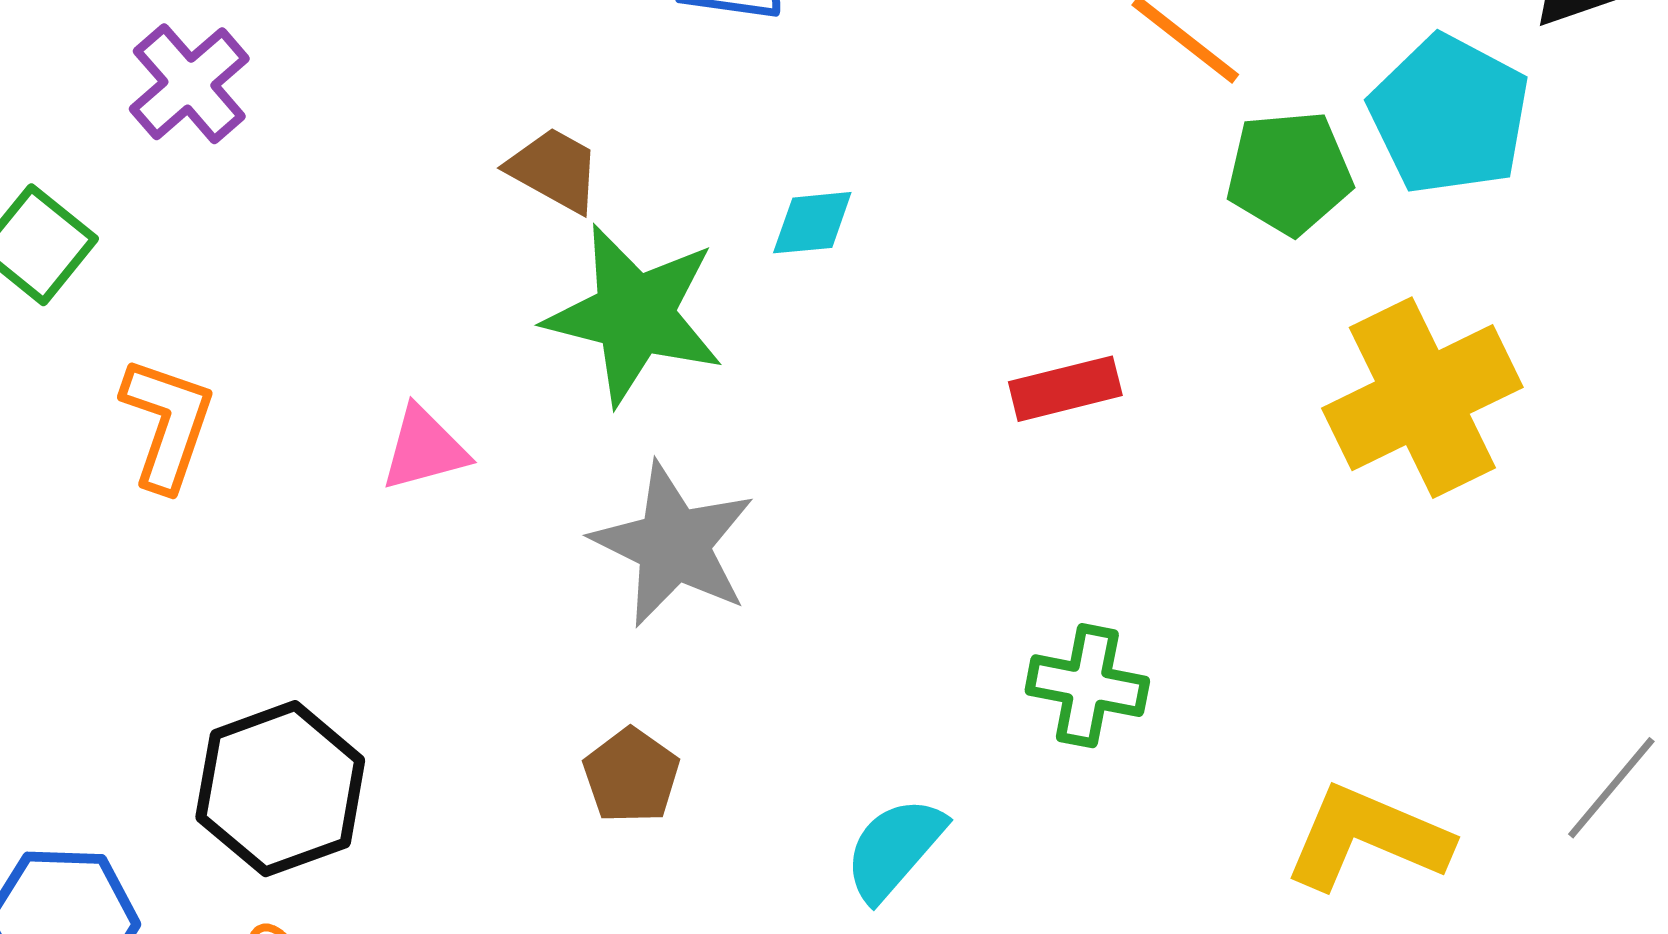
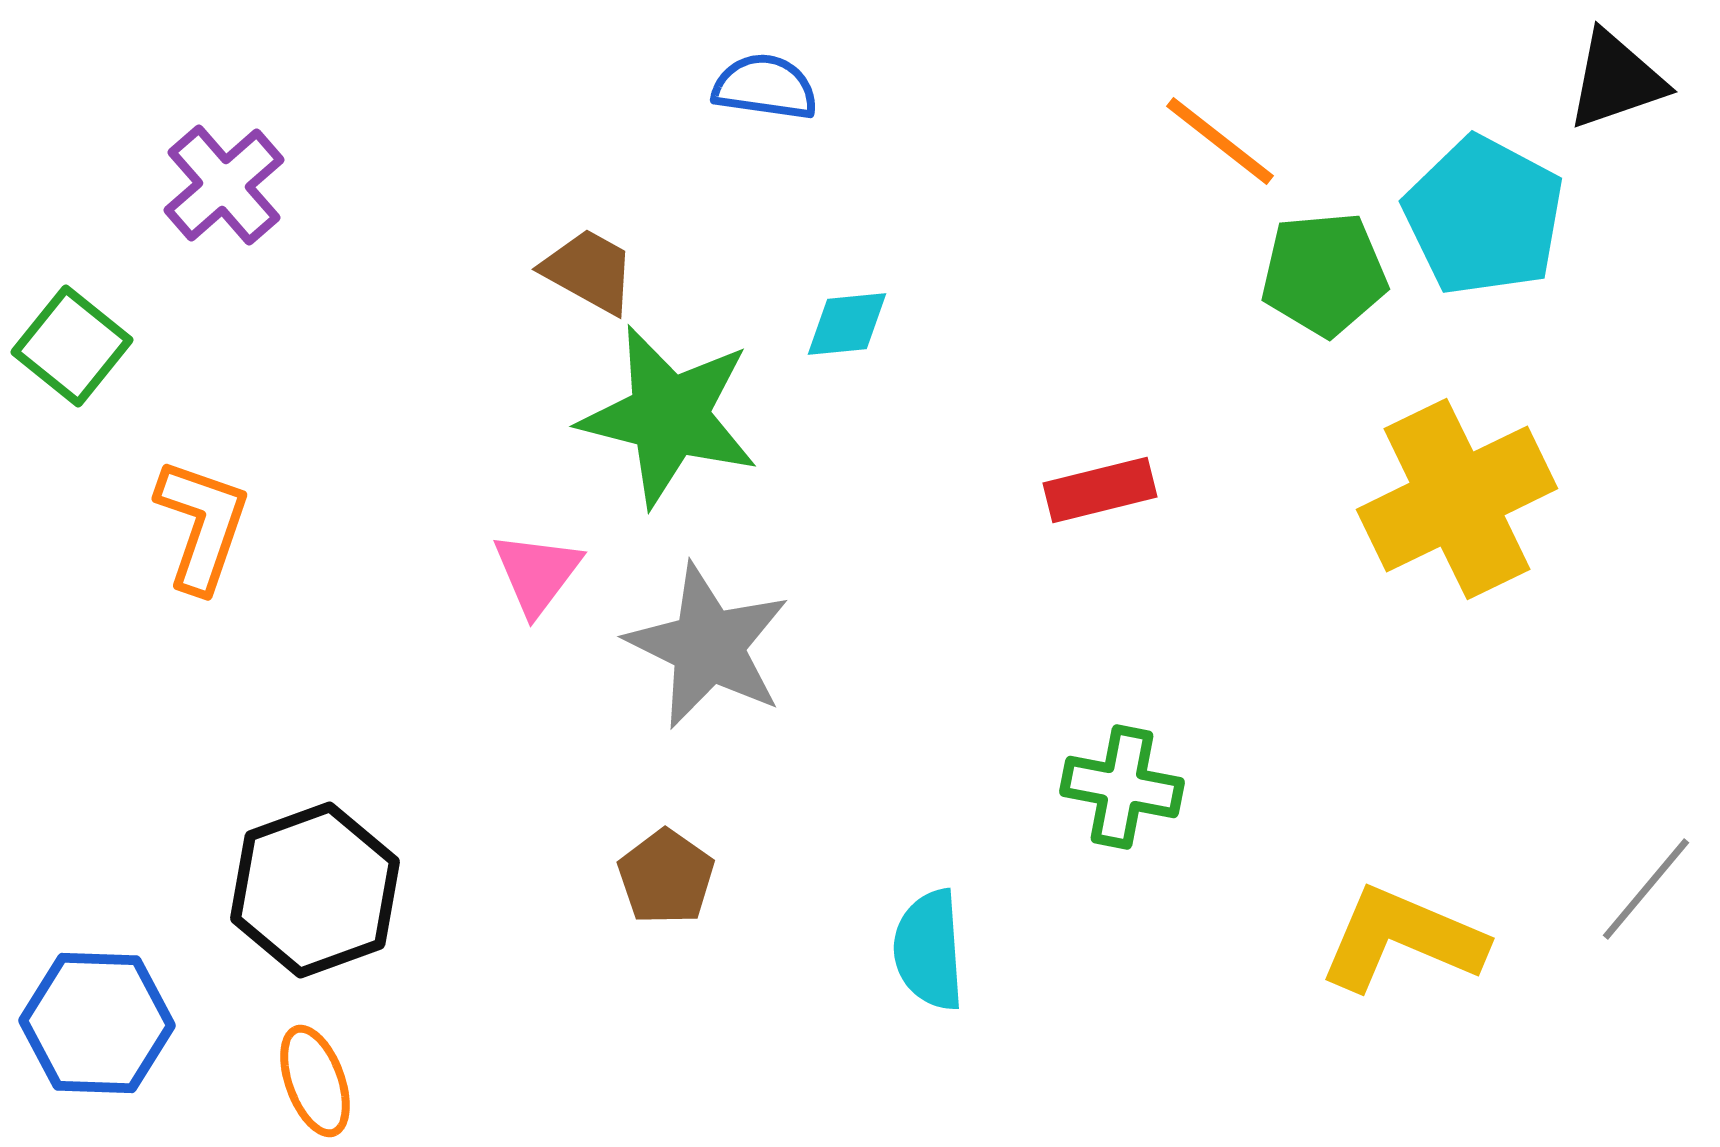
pink triangle: (424, 449) -> (537, 573), moved, turned -38
cyan semicircle: (894, 849) -> (929, 950), turned -45

